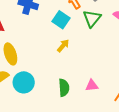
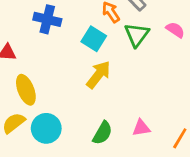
yellow arrow: (63, 46) -> (98, 75), size x1.5
green semicircle: (64, 88) -> (102, 133), turned 36

